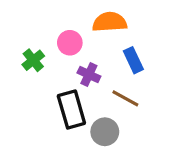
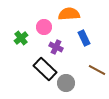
brown line: (125, 98) -> (97, 70), moved
black rectangle: (71, 109) -> (45, 69), turned -30

